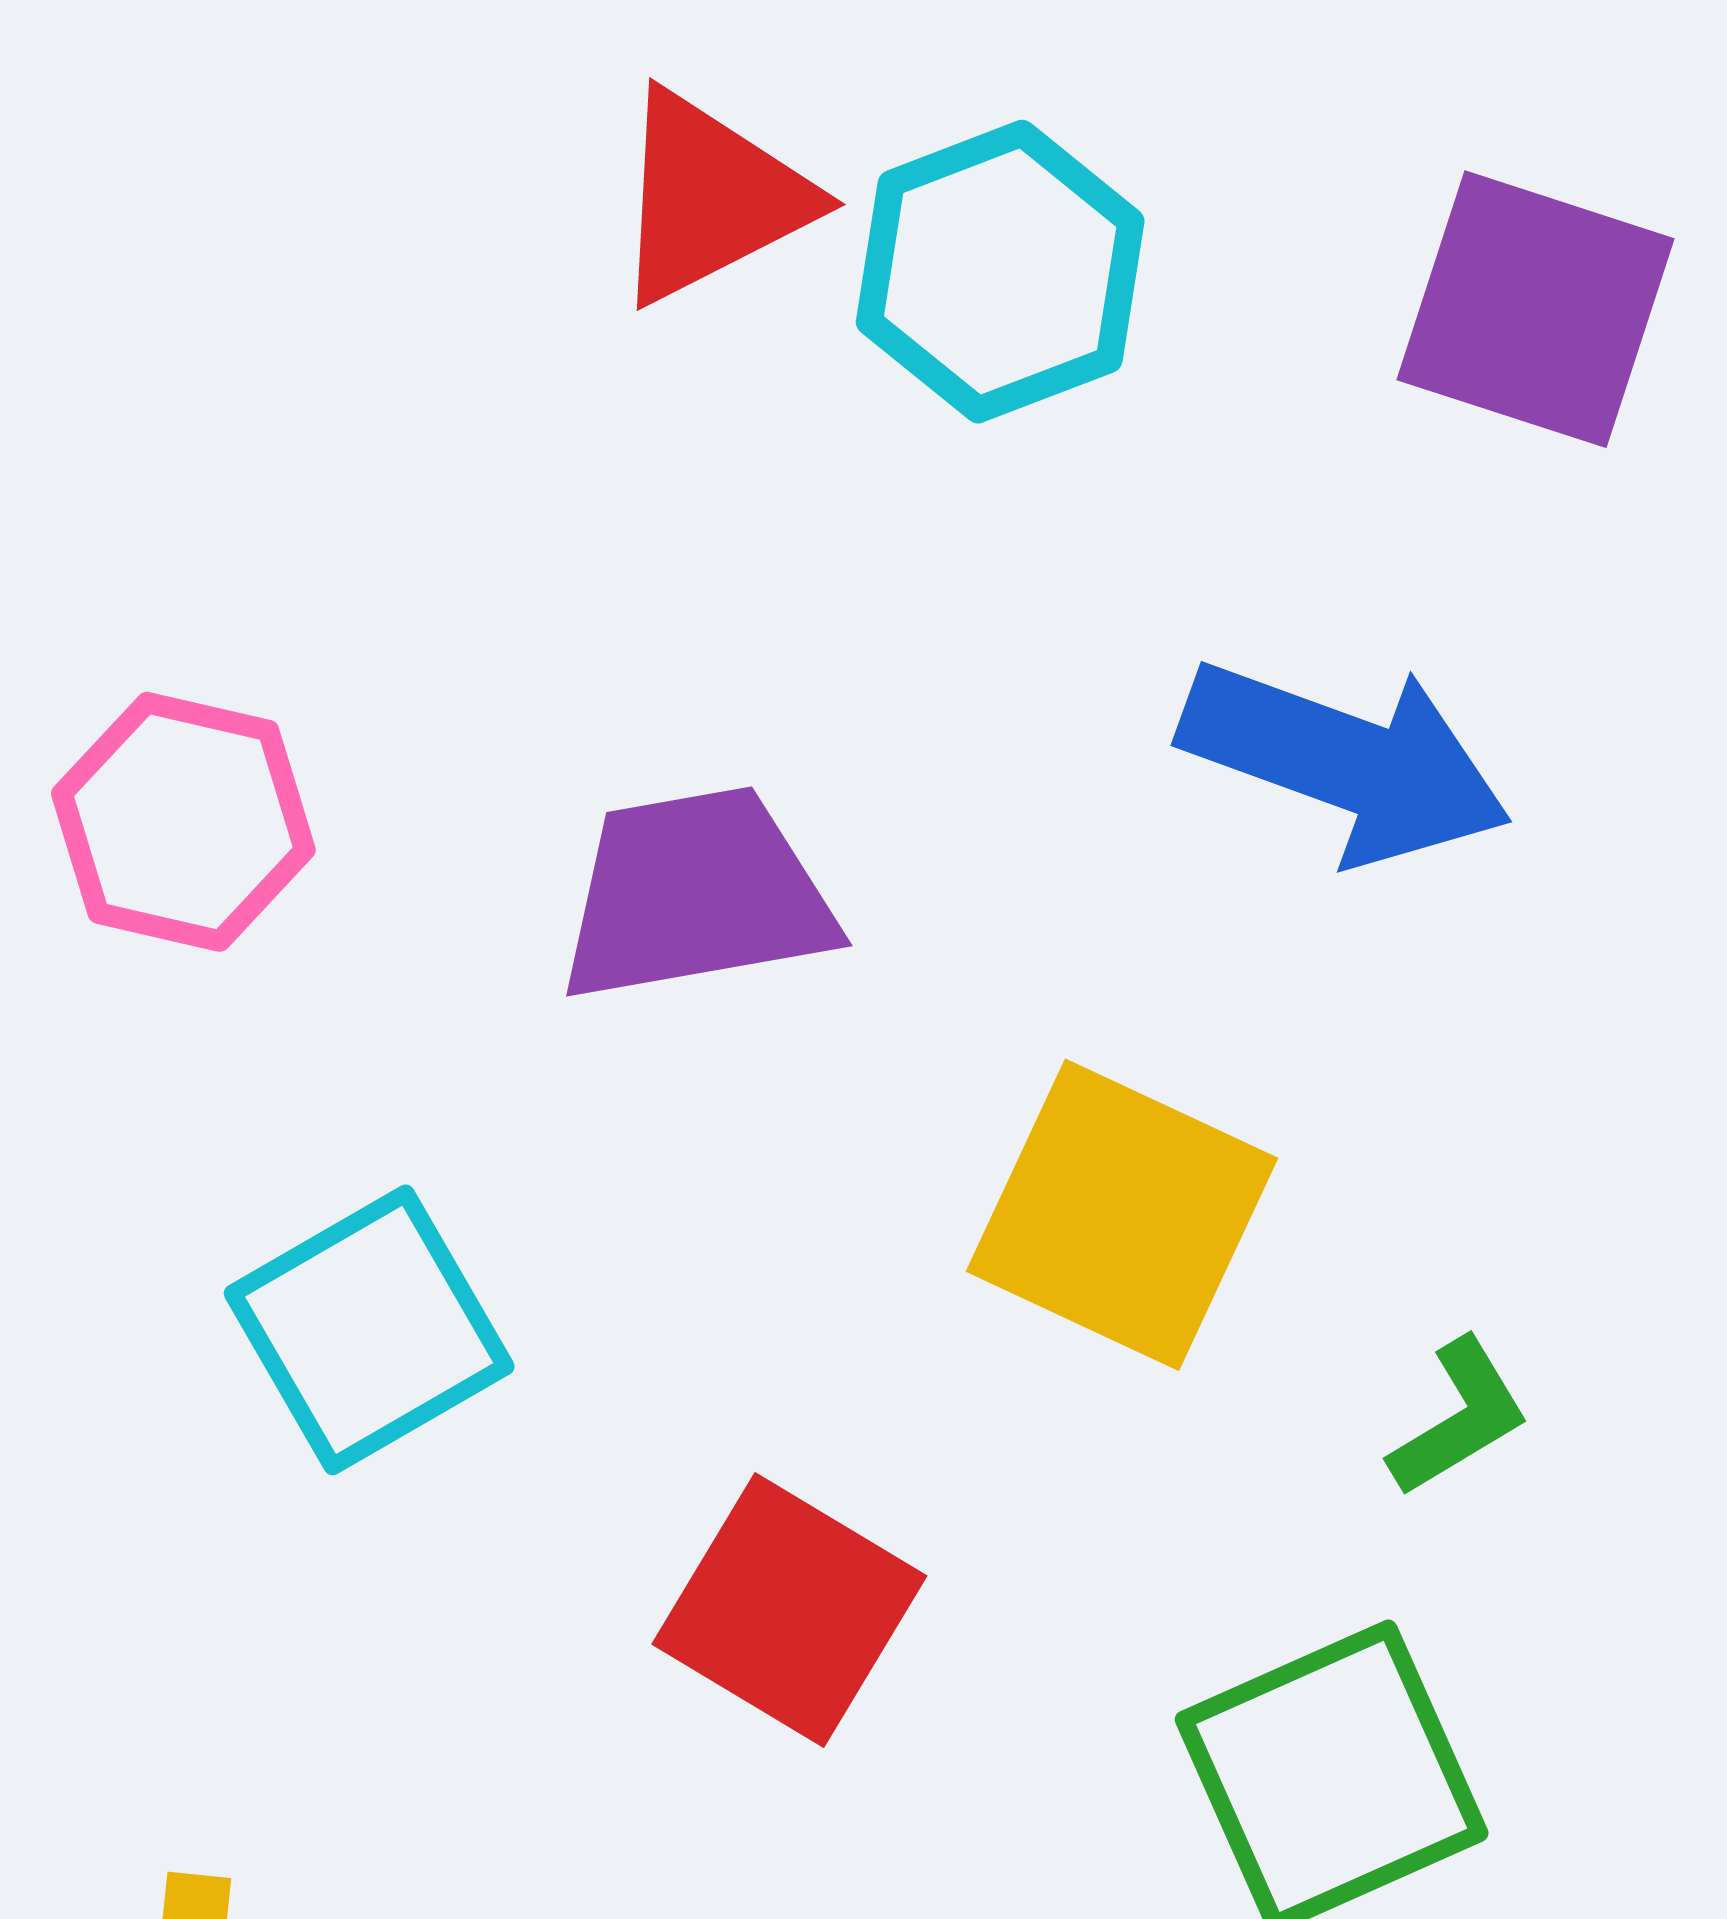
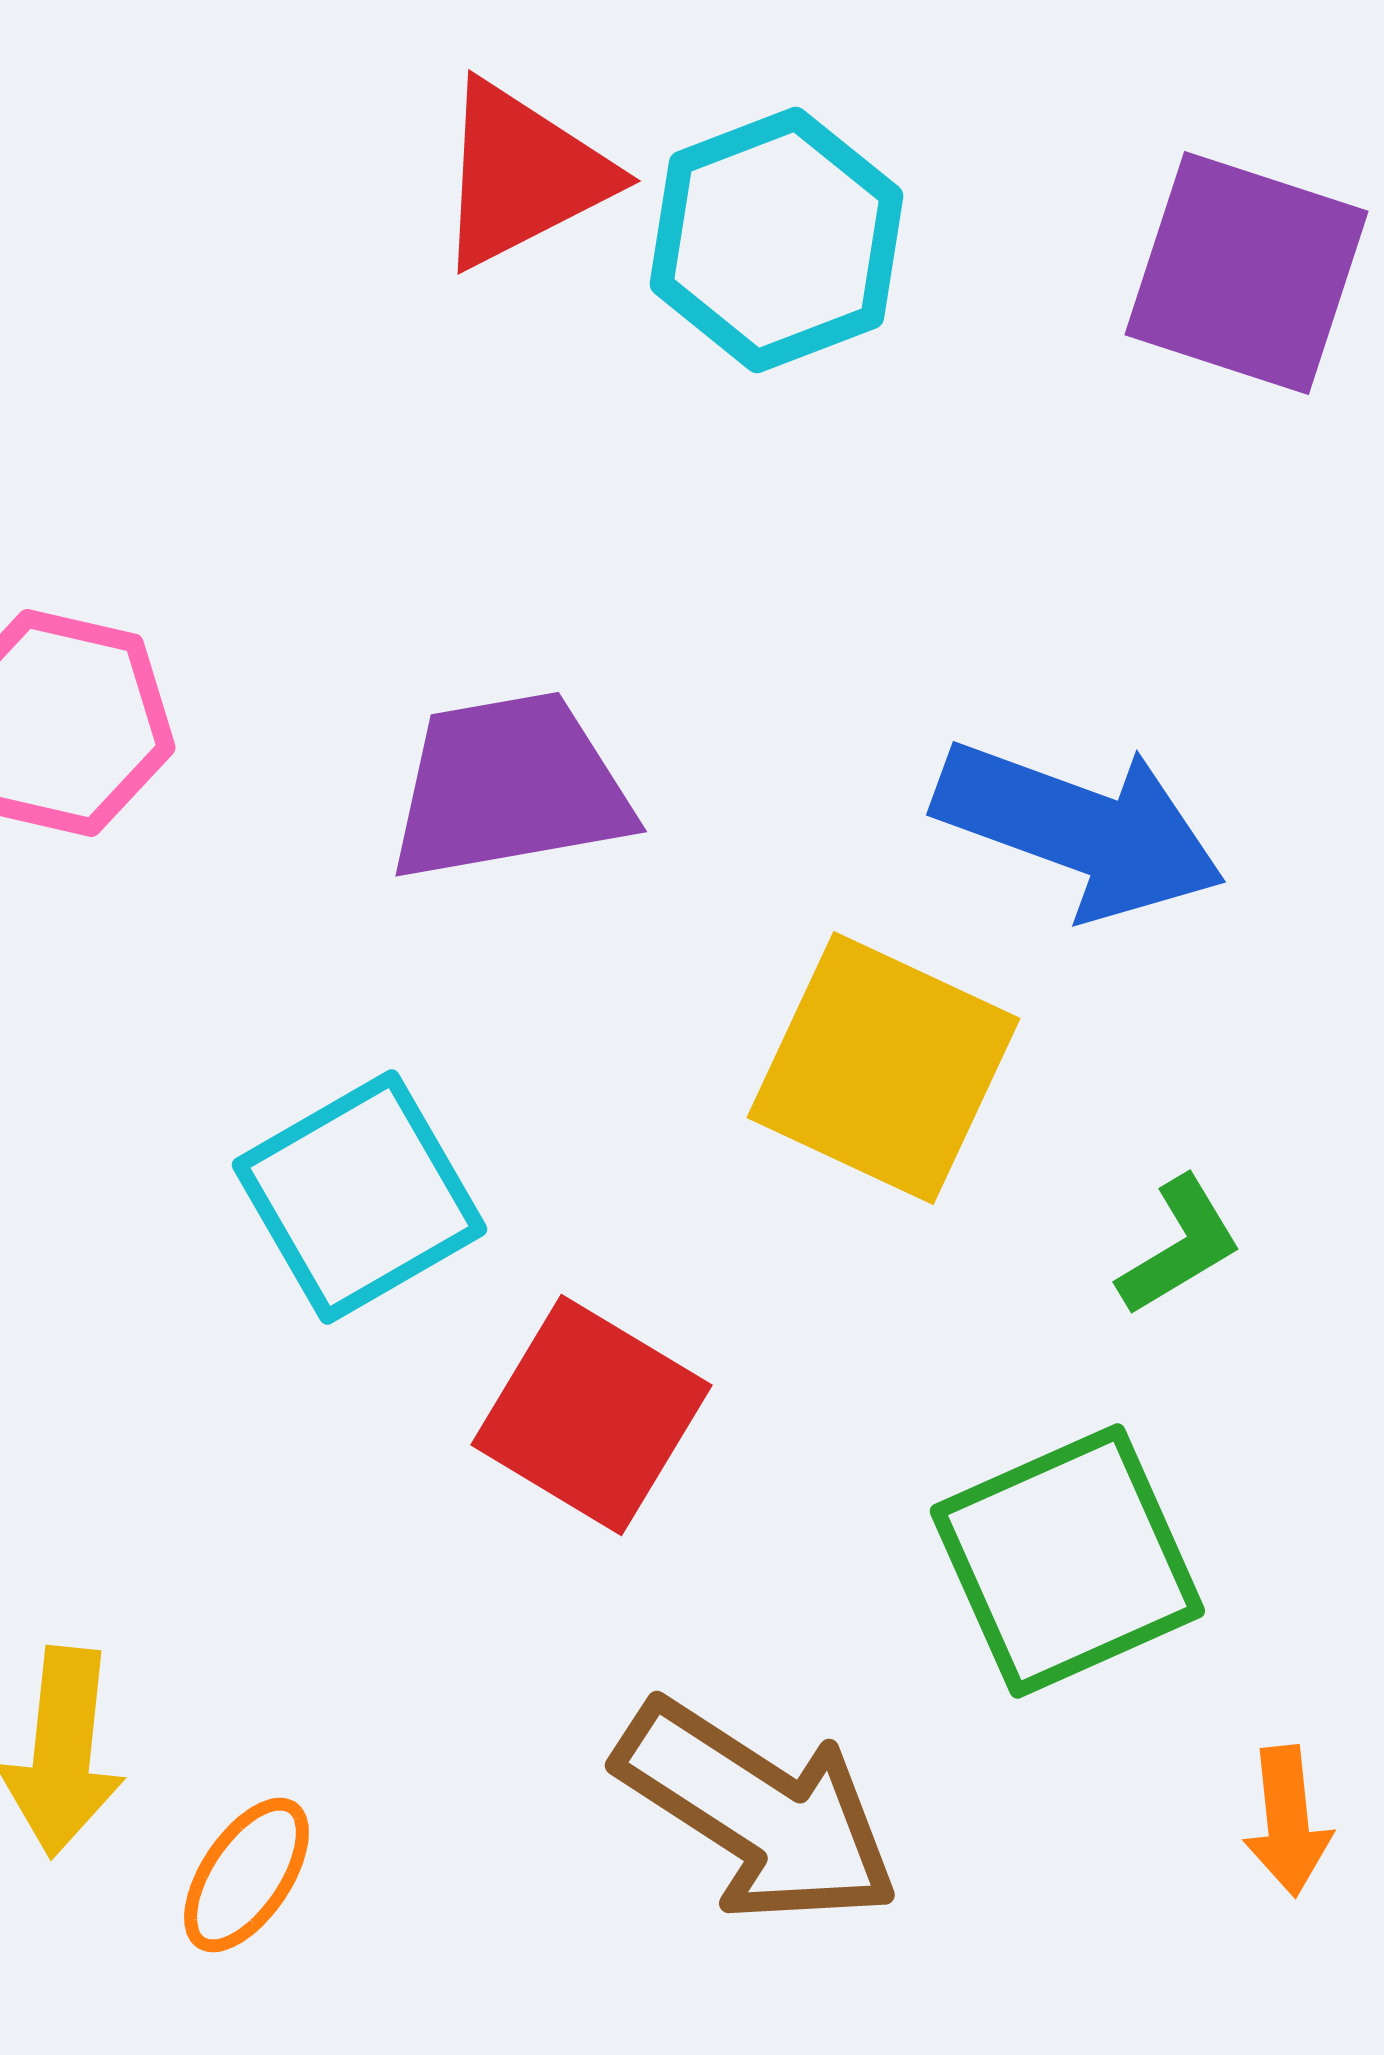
blue arrow: (1345, 761) -> (1079, 829), moved
cyan square: (369, 1330) -> (359, 1197), moved

